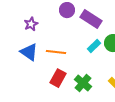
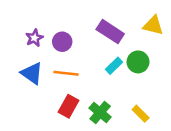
purple circle: (67, 10) -> (62, 42), moved

